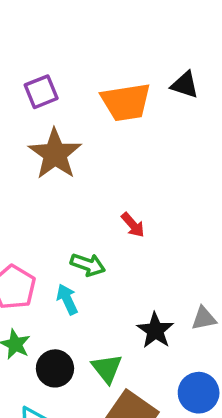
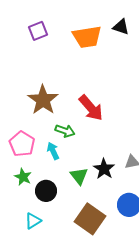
brown star: (55, 154) -> (43, 100), moved
red arrow: (133, 225) -> (91, 108), size x1.8
green triangle: (107, 368) -> (79, 176), moved

